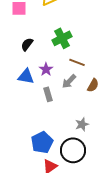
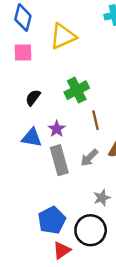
brown line: (77, 62) -> (96, 120), turned 56
gray arrow: (69, 81) -> (89, 158), moved
gray rectangle: (48, 94) -> (59, 160), size x1.6

